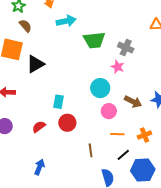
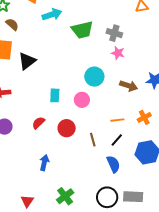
pink star: (118, 67) -> (118, 53), moved
pink circle: (109, 111) -> (82, 100), moved
red circle: (67, 123) -> (67, 128), moved
black line: (123, 155) -> (117, 140), moved

